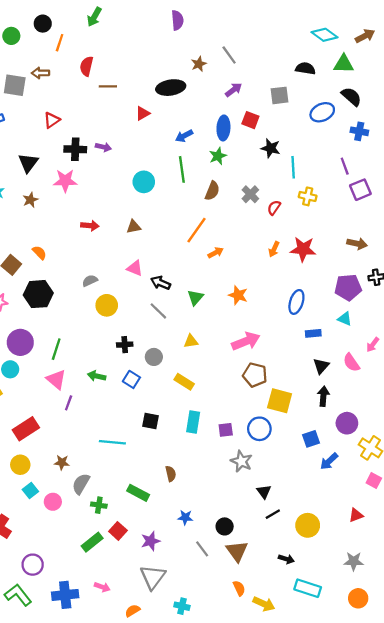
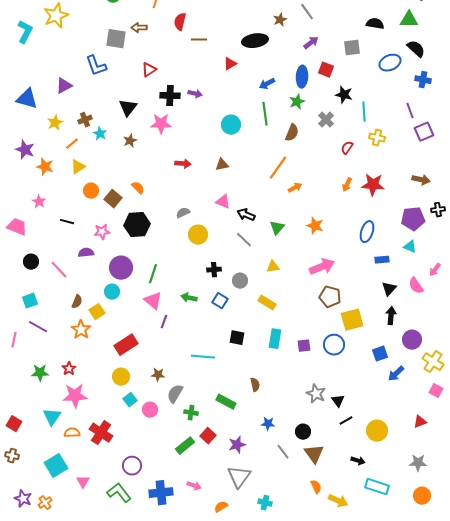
gray cross: (250, 194) -> (326, 120), moved
yellow square: (280, 401) -> (352, 320), turned -30
gray star: (241, 461) -> (316, 394), moved

